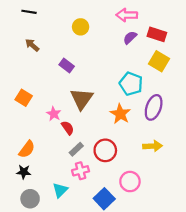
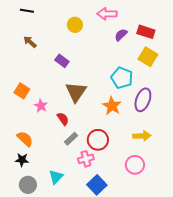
pink arrow: (127, 15) -> (107, 14), moved
pink star: (54, 114) -> (41, 106), moved
orange semicircle: (27, 149) -> (25, 139), turned -84
pink cross: (81, 171) -> (86, 159), moved
pink circle: (130, 182) -> (135, 165), moved

